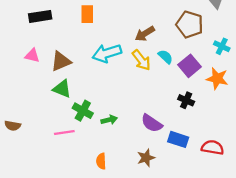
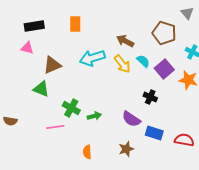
brown arrow: (145, 34) -> (125, 41), turned 60
pink triangle: (32, 56) -> (27, 48), moved
green triangle: (62, 89) -> (41, 89), moved
black cross: (186, 100) -> (150, 97), moved

